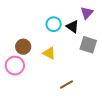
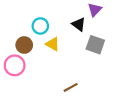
cyan circle: (54, 24) -> (40, 26), moved
yellow triangle: (49, 53) -> (53, 44), moved

